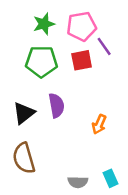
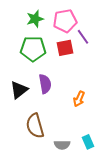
brown semicircle: (24, 158) -> (35, 126), moved

